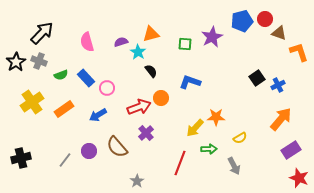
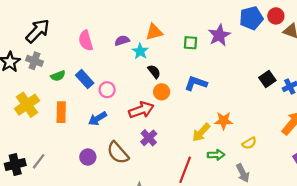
orange circle: (161, 98) -> (162, 92), moved
orange rectangle: (64, 109) -> (61, 112), turned -54
gray line: (65, 160) -> (39, 161), moved

